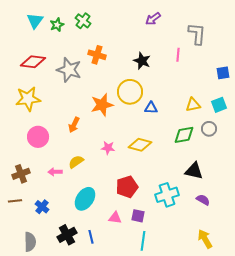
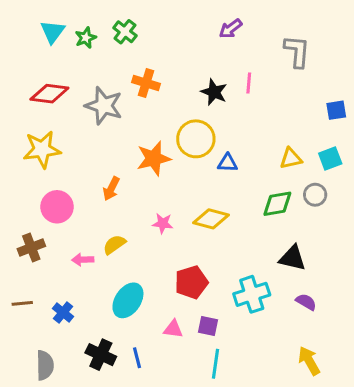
pink line: (178, 55) -> (249, 83), moved
brown cross: (21, 174) -> (31, 248), moved
black cross: (67, 235) -> (101, 355), turned -36

